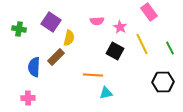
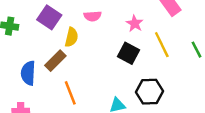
pink semicircle: (97, 21) -> (93, 16), moved
orange line: (93, 75) -> (70, 93), moved, turned 66
black hexagon: (163, 82) -> (149, 92), moved

